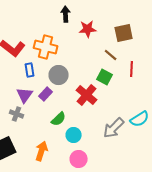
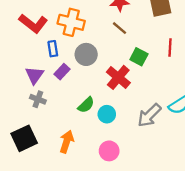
brown line: (111, 55) -> (119, 28), moved
purple rectangle: (46, 94) -> (62, 72), moved
purple triangle: (25, 95) -> (34, 75), moved
cyan circle: (74, 135) -> (107, 114), moved

